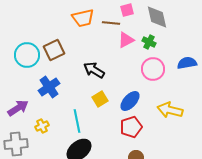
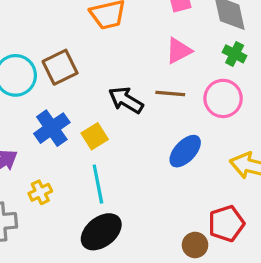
brown line: (111, 23) -> (170, 94), moved
green cross: (149, 42) -> (235, 54), moved
yellow square: (100, 99) -> (95, 136), moved
red pentagon: (131, 127) -> (226, 224), moved

